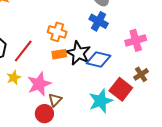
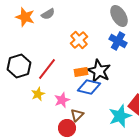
orange cross: (57, 32) -> (79, 40), moved, turned 30
blue diamond: (99, 60) -> (89, 87), moved
pink star: (39, 84) -> (62, 100), size x0.7

